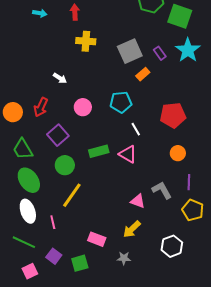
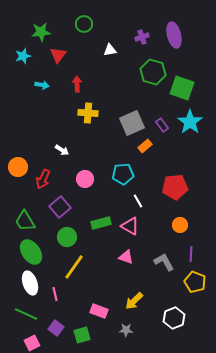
orange circle: (13, 112) -> (18, 167), moved
pink triangle: (138, 201) -> (126, 257), moved

